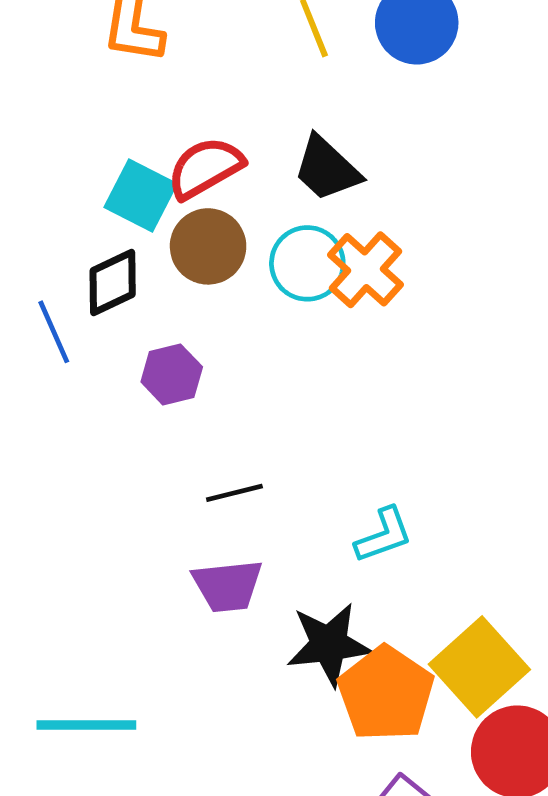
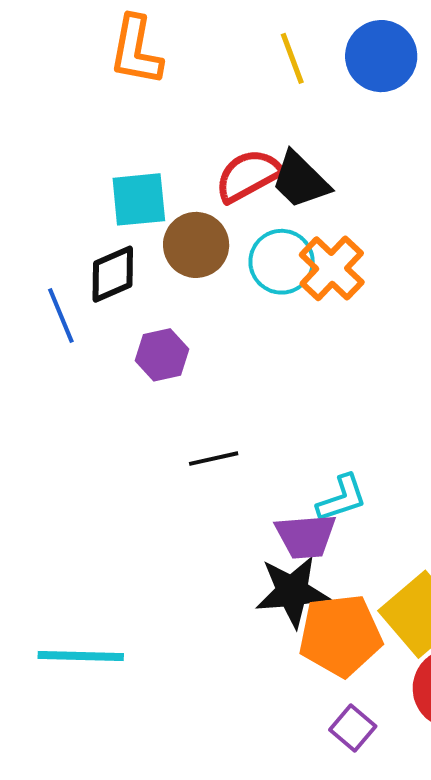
red semicircle: (205, 168) -> (248, 176), moved
cyan square: (141, 195) -> (139, 199), turned -34
purple trapezoid: (228, 586) -> (306, 536), moved
orange pentagon: (386, 694) -> (340, 635), turned 30

